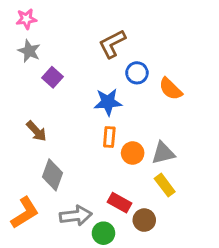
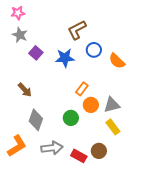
blue star: (108, 102) -> (65, 58), moved
orange rectangle: (109, 137) -> (82, 89), moved, turned 32
red rectangle: (119, 203) -> (79, 156), moved
green circle: (103, 233) -> (71, 118), moved

